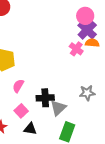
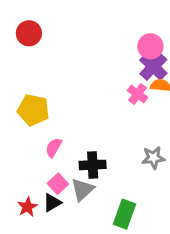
gray triangle: (58, 108) -> (82, 190), moved
black triangle: (30, 129) -> (52, 203), moved, turned -40

